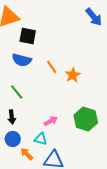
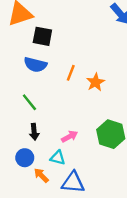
orange line: (52, 67) -> (71, 73), turned 56
black arrow: (12, 117) -> (34, 132), moved

